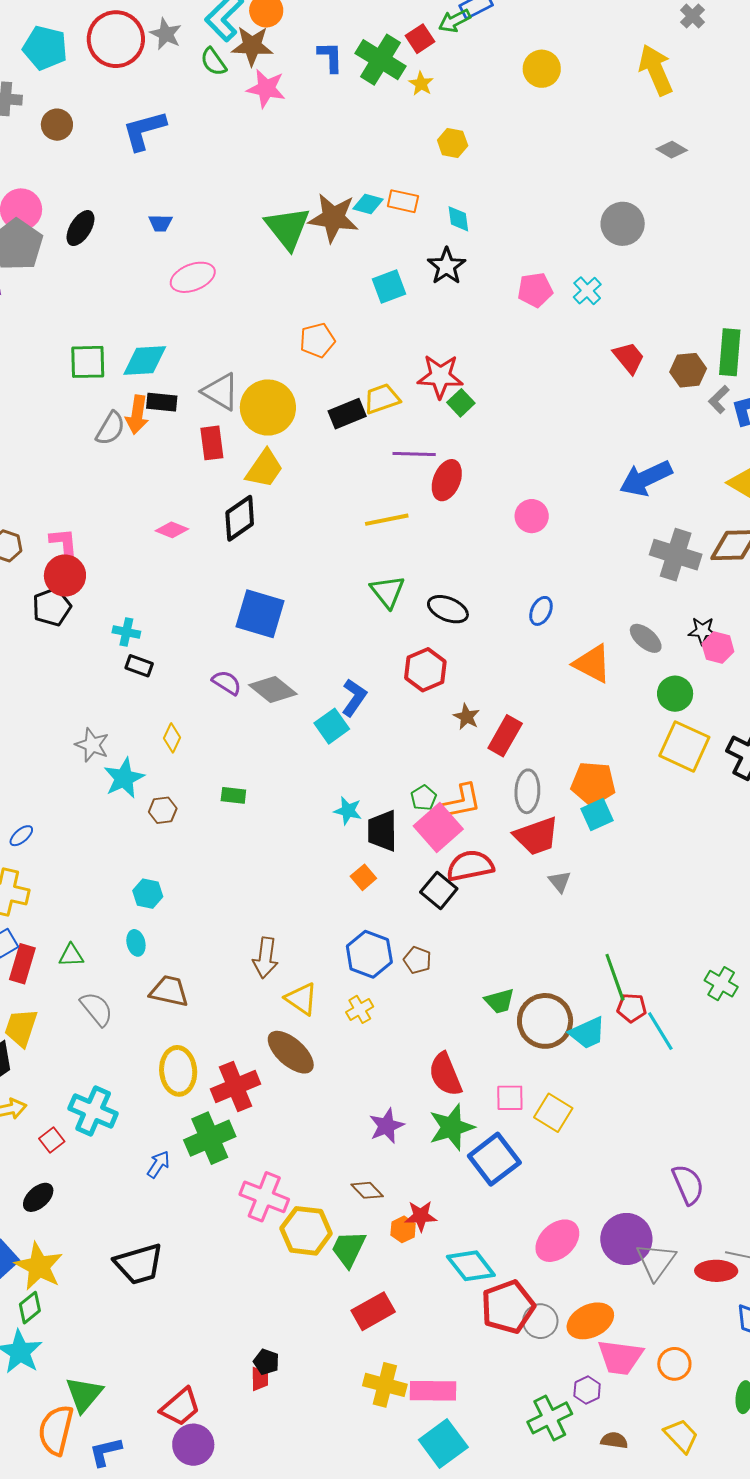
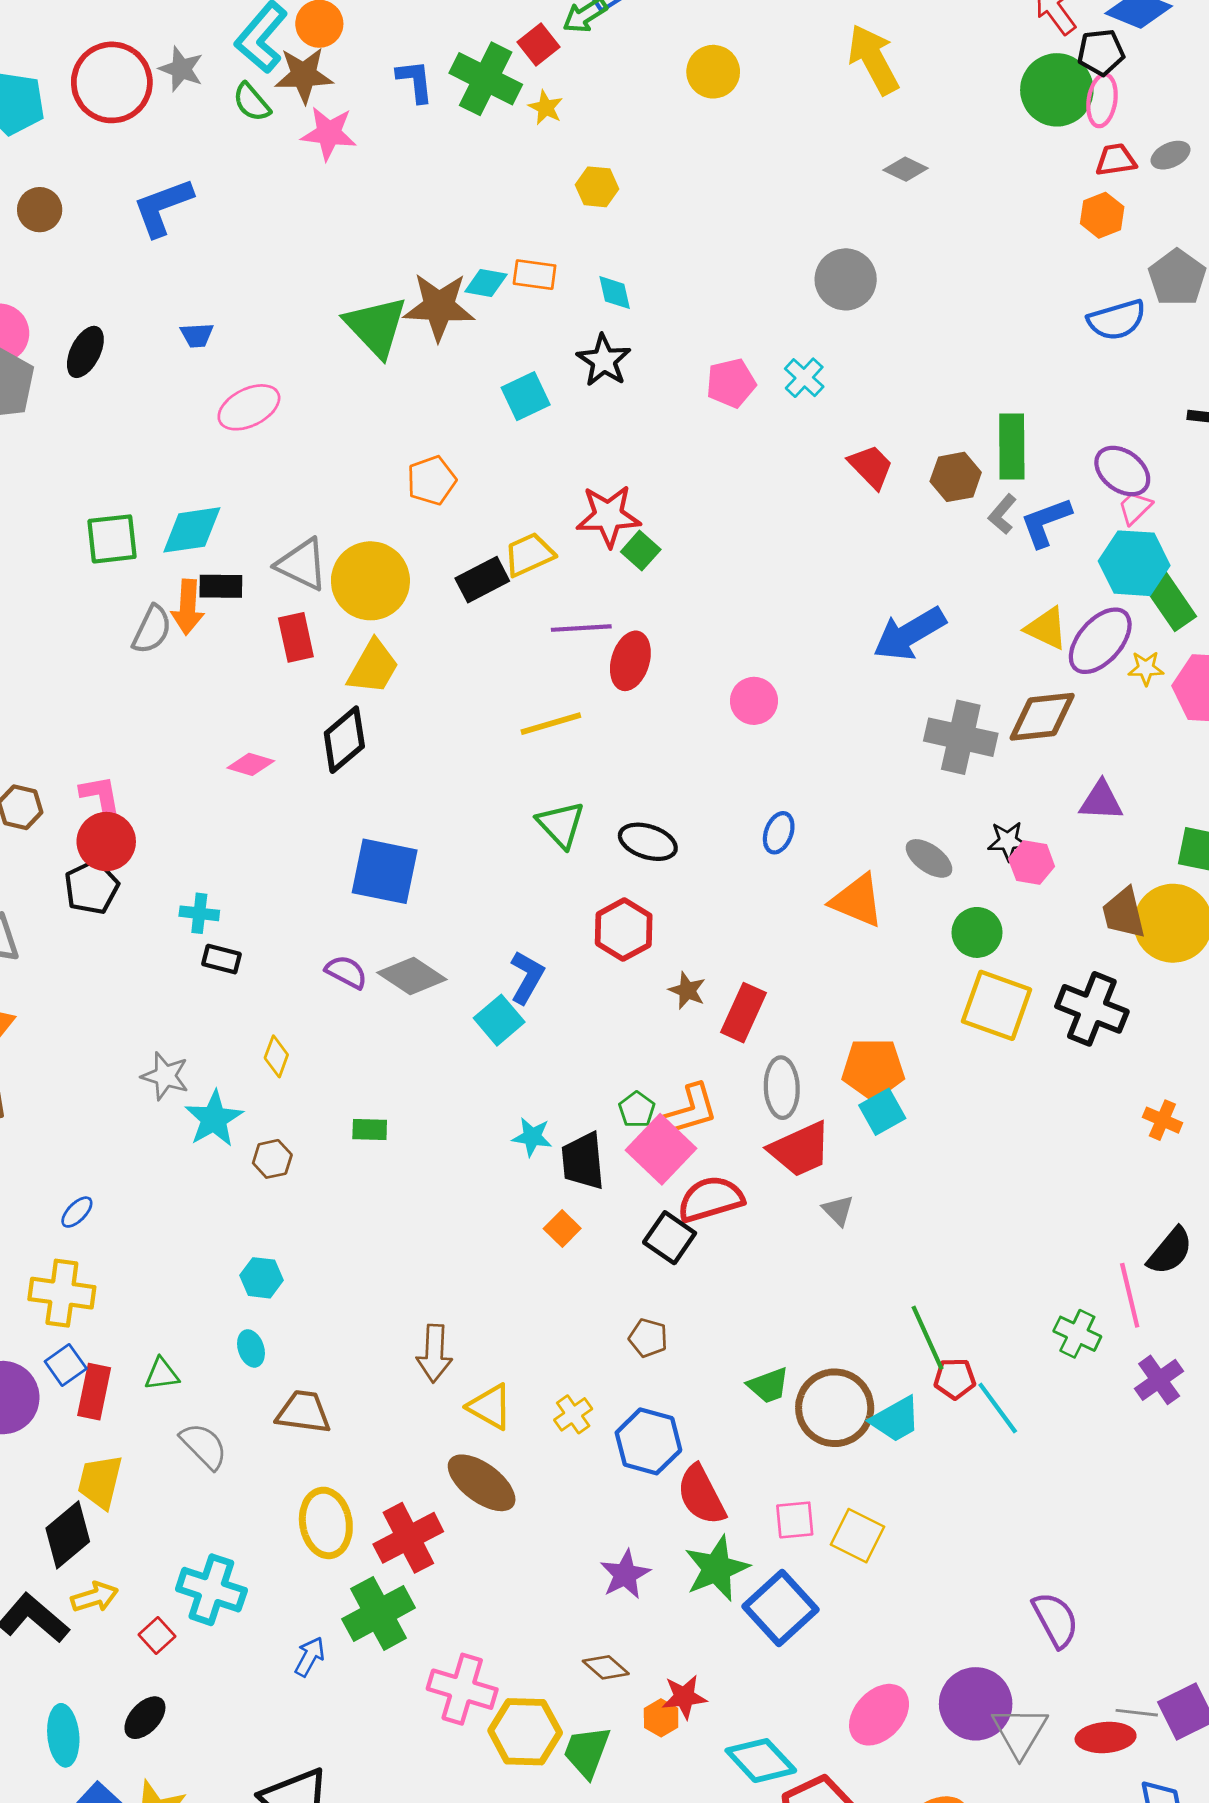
blue hexagon: (369, 954) -> (648, 1441), moved

